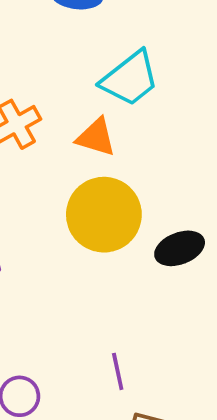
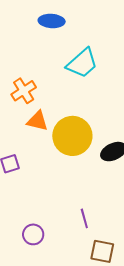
orange triangle: (96, 137) -> (37, 121), moved

